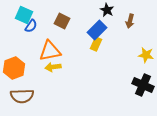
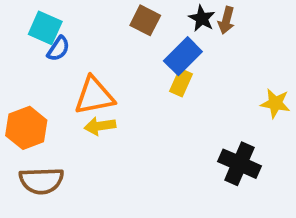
brown square: (62, 21) -> (145, 20), moved
brown arrow: (130, 21) -> (226, 20), moved
black cross: (143, 85) -> (240, 164), moved

